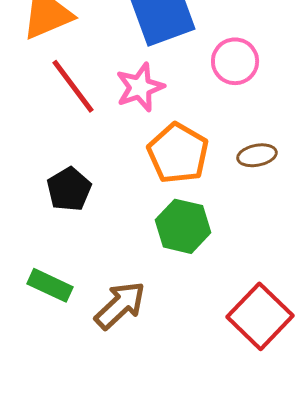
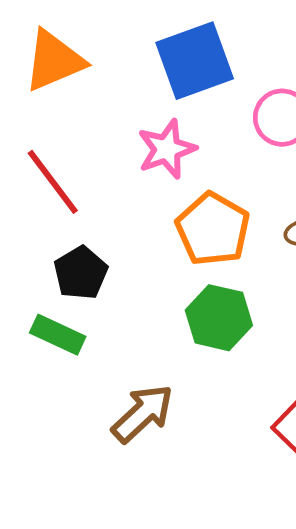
red line: (73, 86) -> (53, 182), moved
green rectangle: (50, 285) -> (58, 335), moved

